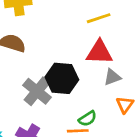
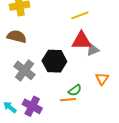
gray triangle: (112, 77) -> (93, 50), moved
gray cross: (37, 91) -> (24, 70), moved

